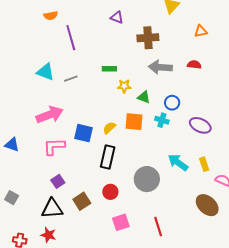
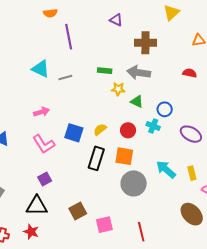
gray arrow: (160, 67) -> (139, 73), moved
pink arrow: (50, 115) -> (41, 112), size x0.6
orange square: (134, 122) -> (124, 156), moved
pink L-shape: (54, 147) -> (44, 144), turned -125
red circle: (110, 192) -> (128, 130), moved
brown square: (82, 201) -> (78, 211), moved

